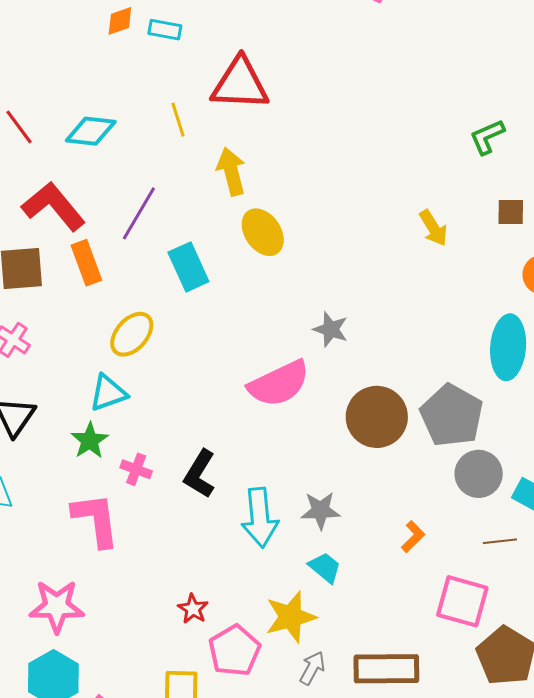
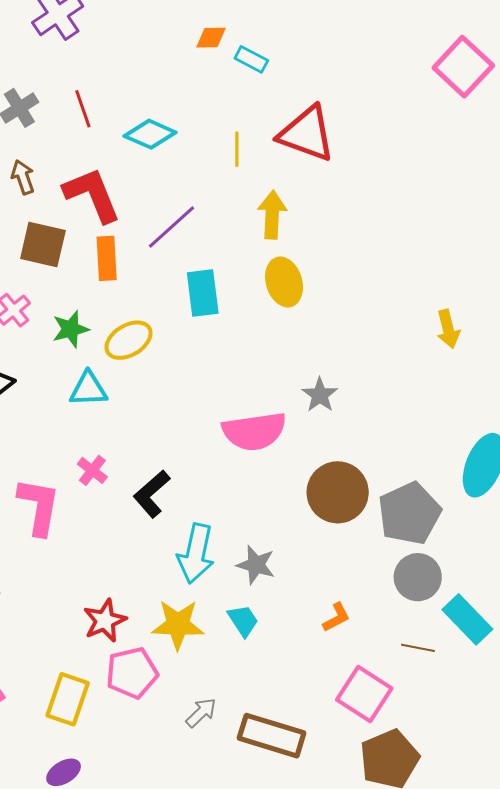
green star: (90, 441) -> (71, 329), moved
red star: (193, 609) -> (105, 621), size x1.4
yellow star: (291, 617) -> (178, 625), moved

